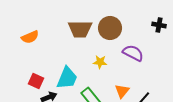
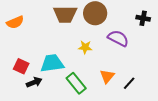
black cross: (159, 25) -> (143, 18), moved
cyan trapezoid: (67, 78) -> (52, 63), turned -120

